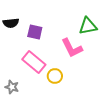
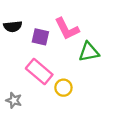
green triangle: (88, 26) -> (89, 52), moved
pink L-shape: (72, 48) -> (67, 29), moved

